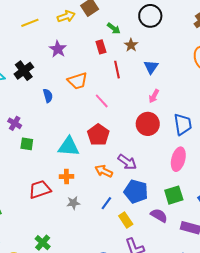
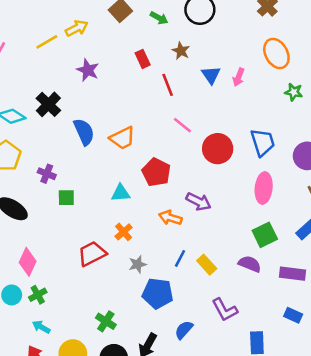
yellow arrow: (66, 16) -> (77, 28), moved
green arrow: (114, 28) -> (159, 18), moved
orange trapezoid: (77, 81) -> (122, 138), moved
blue semicircle: (48, 96) -> (84, 132), size x1.5
pink arrow: (154, 96) -> (239, 77), moved
pink line: (102, 101) -> (182, 125), moved
cyan triangle: (69, 147) -> (121, 193), size x0.7
orange cross: (66, 177) -> (124, 232), turned -32
blue pentagon: (136, 191) -> (158, 293), moved
yellow rectangle: (126, 220) -> (207, 265), moved

